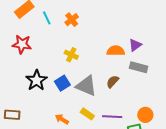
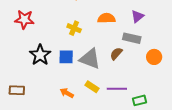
orange semicircle: (116, 51) -> (106, 18), moved
gray rectangle: (139, 67) -> (132, 38), moved
blue square: (62, 83) -> (66, 57), turned 35
orange circle: (145, 115) -> (154, 57), moved

